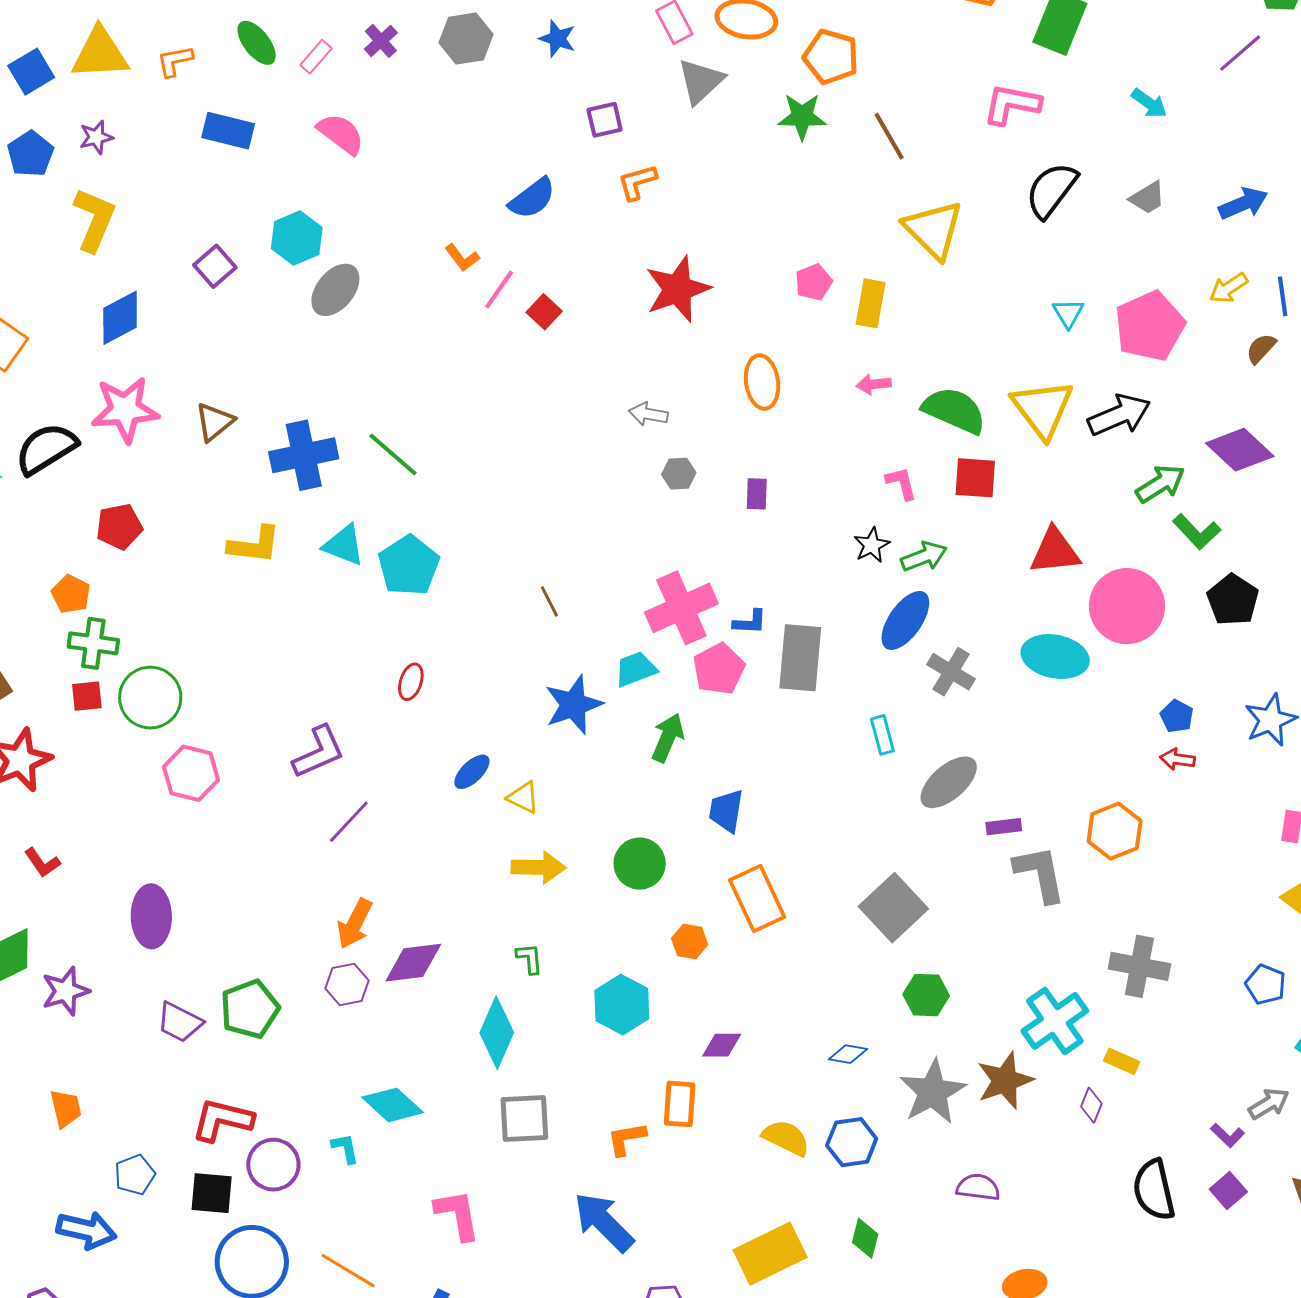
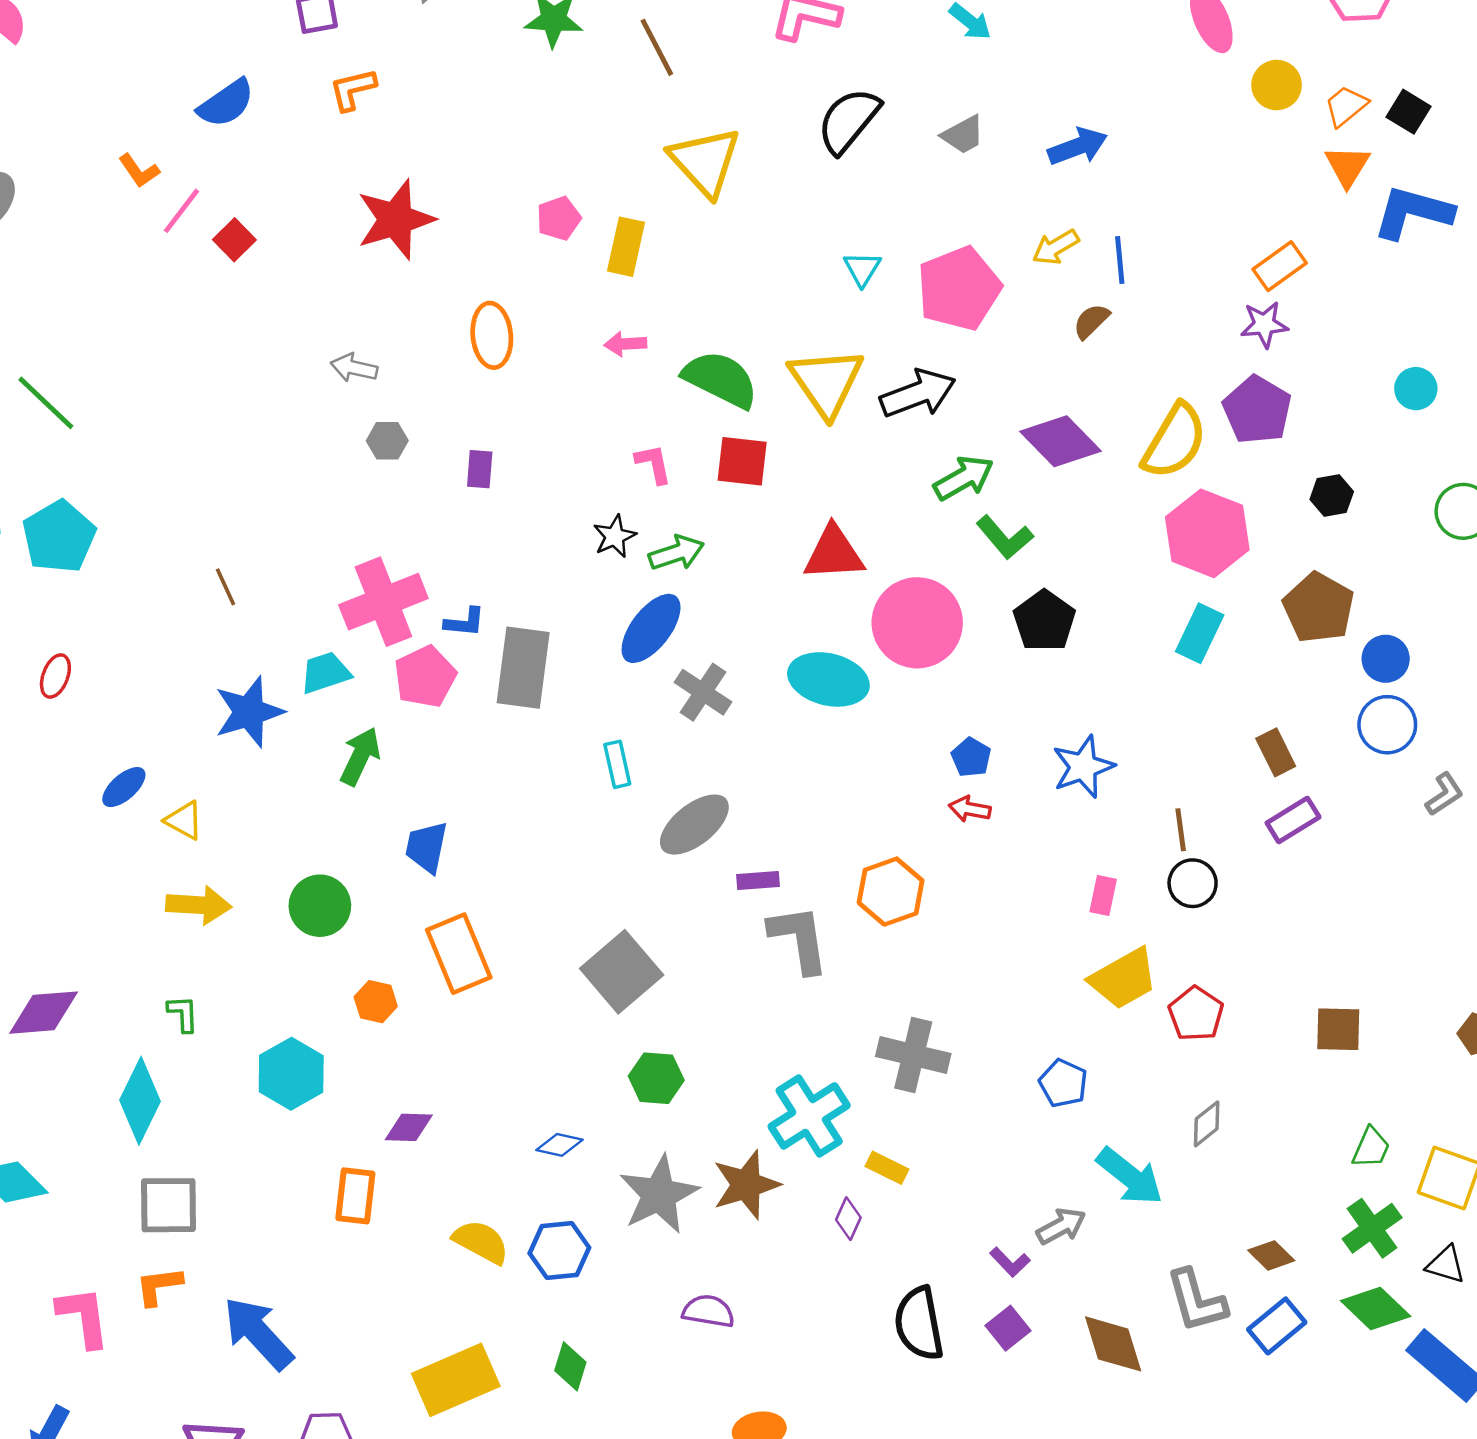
orange L-shape: (627, 1139) -> (159, 1286), moved

